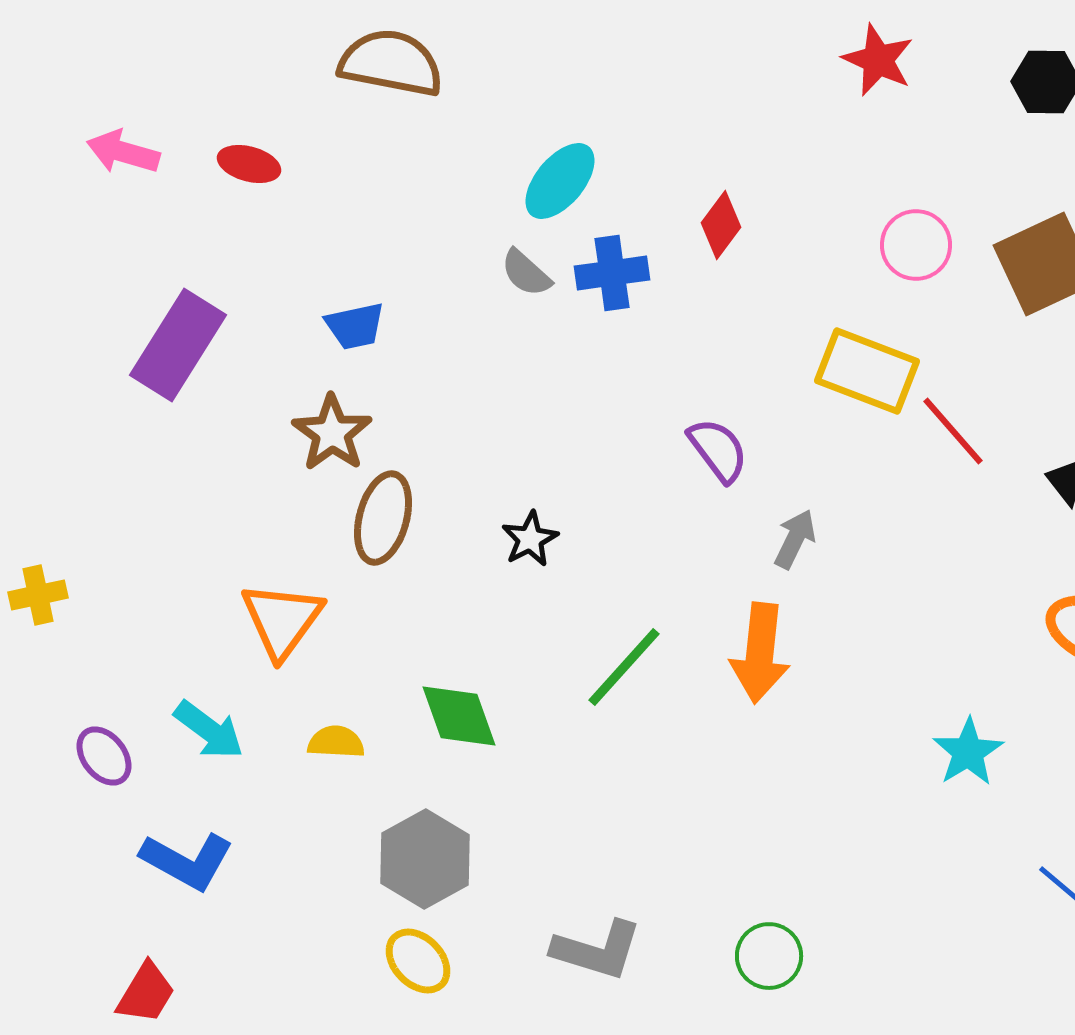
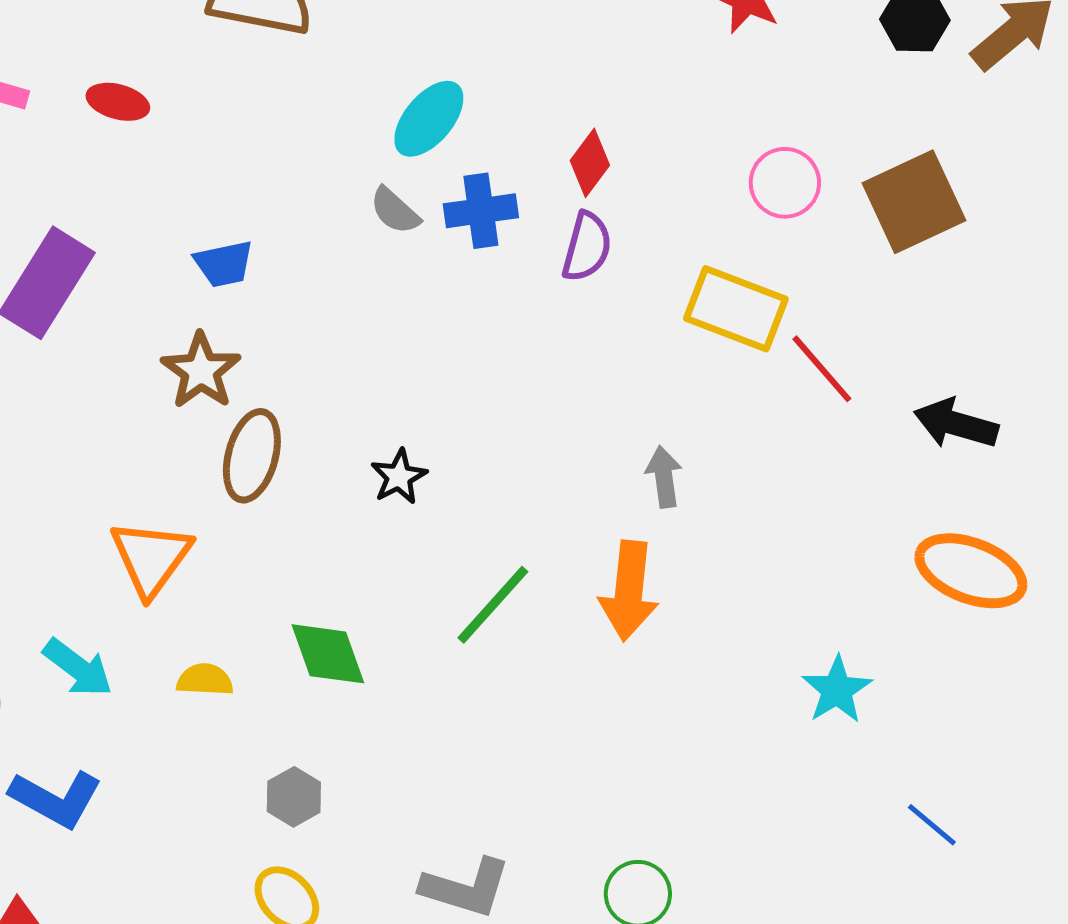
purple semicircle: (718, 450) -> (587, 247), moved, turned 52
gray arrow: (795, 539) -> (664, 477), turned -34
gray hexagon: (425, 859) -> (294, 797), size x0.6

